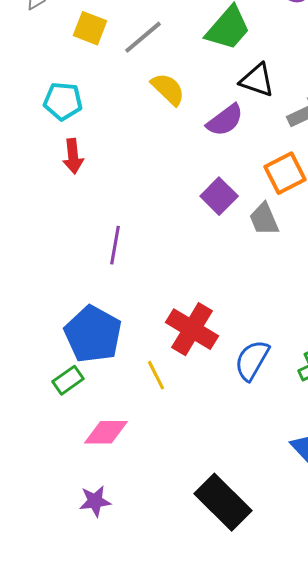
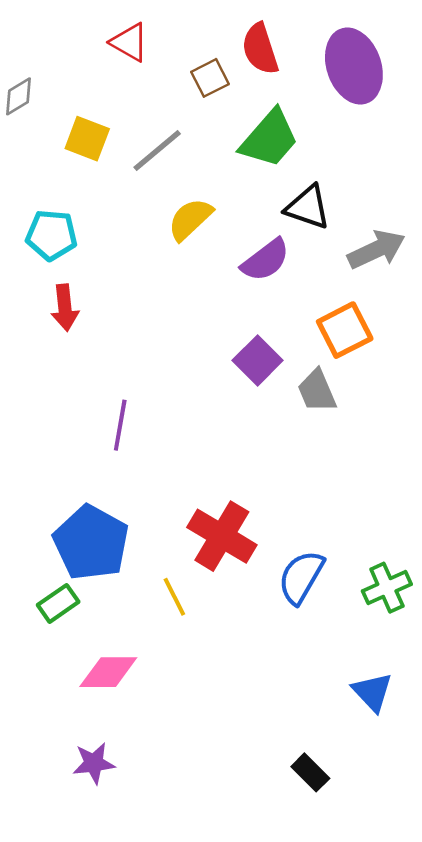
yellow semicircle: (168, 89) -> (190, 219), turned -87
black rectangle: (223, 502) -> (310, 772), moved, size x0.5

